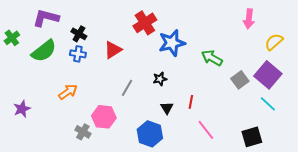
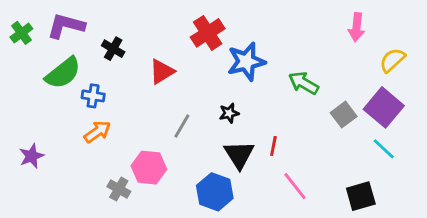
green cross: (12, 38) -> (21, 33), moved
blue cross: (78, 54) -> (93, 96), moved
black triangle: (167, 108) -> (239, 155), size x1.6

